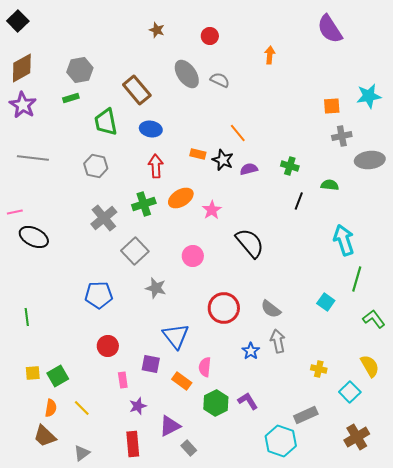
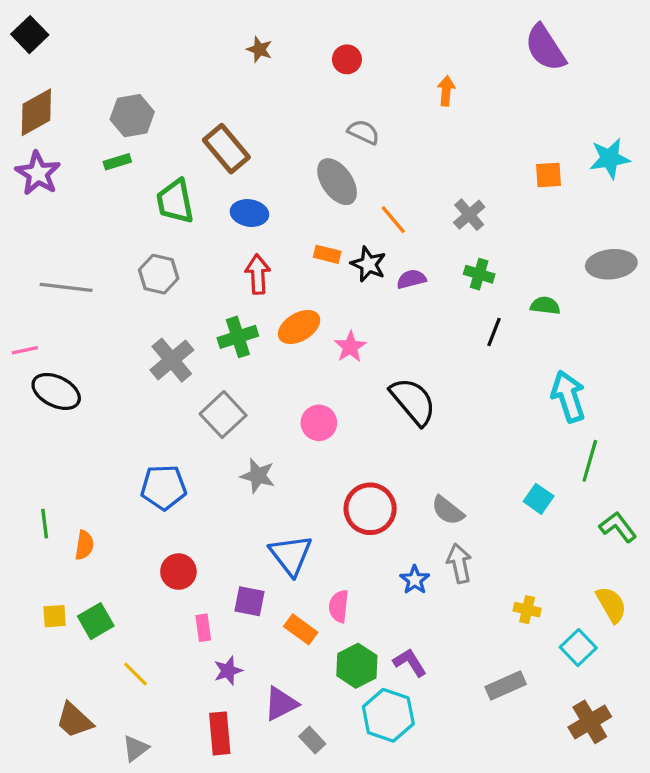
gray ellipse: (187, 74) -> (337, 182), moved
gray cross: (342, 136) -> (469, 215), moved, turned -30
gray line: (33, 158) -> (66, 287), moved
orange semicircle: (51, 408) -> (84, 545), moved
cyan hexagon: (281, 441) -> (388, 715), moved

